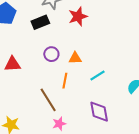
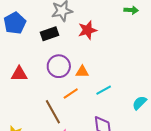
purple circle: (51, 54) -> (59, 66), size x1.5
orange line: (65, 81) -> (71, 93), turned 42

